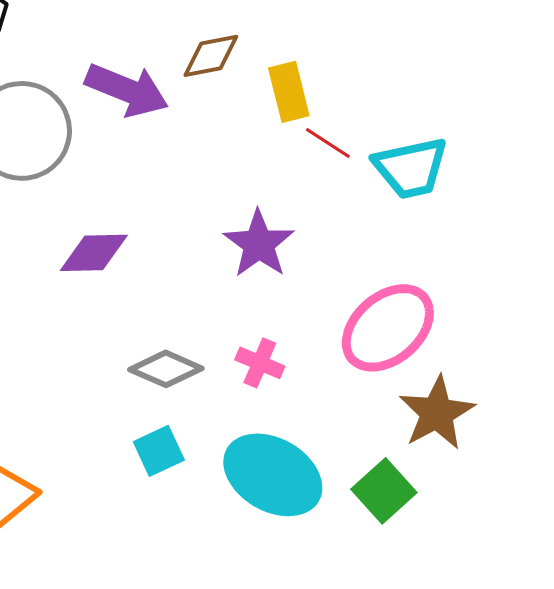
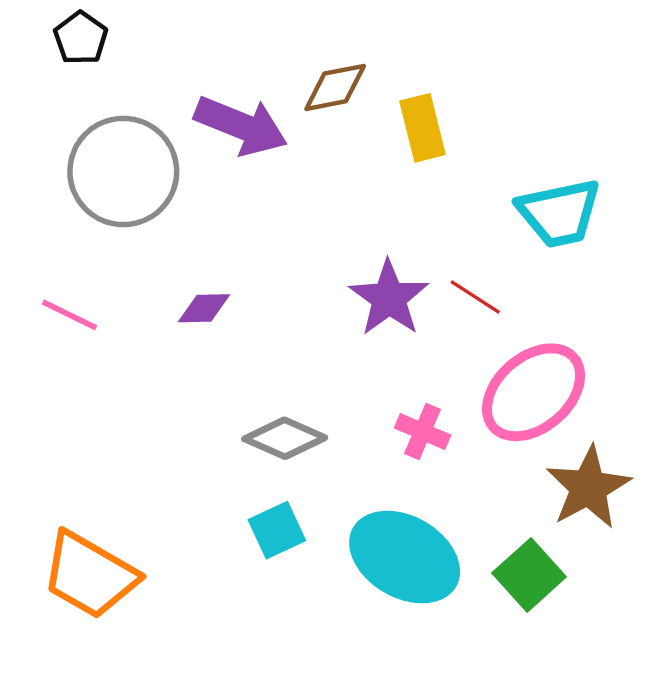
red line: (328, 143) -> (475, 297), moved
purple diamond: (94, 253) -> (204, 308), size x0.7
pink cross: (260, 363) -> (423, 432), moved

